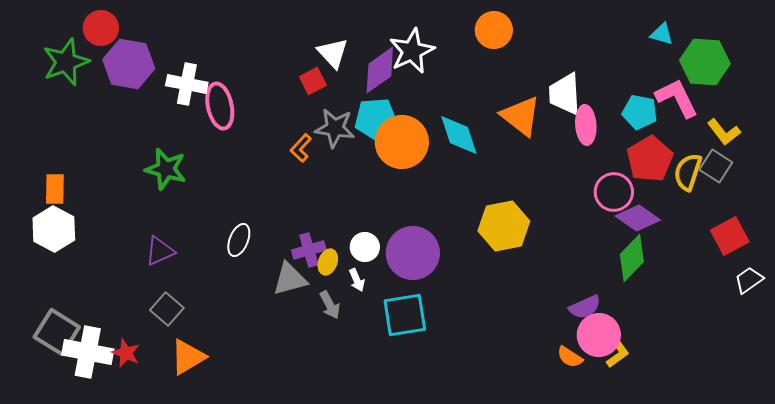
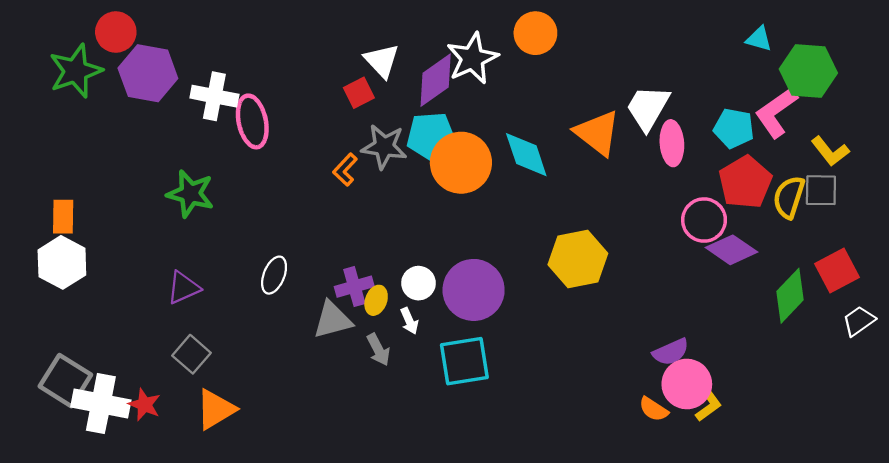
orange circle: (494, 30) -> (535, 33), moved
white trapezoid: (565, 94) -> (648, 108), turned 33
pink L-shape: (677, 98) -> (776, 112), turned -99
gray square: (716, 166) -> (821, 190), turned -32
green diamond: (632, 258) -> (790, 296), moved

